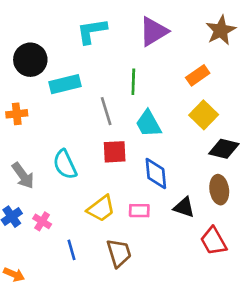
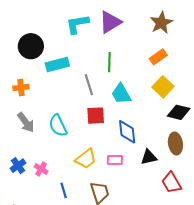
brown star: (221, 30) -> (161, 23), moved
purple triangle: (154, 31) -> (110, 22), moved
gray arrow: (23, 176) -> (26, 122), moved
black triangle: (184, 207) -> (149, 157), turned -30

